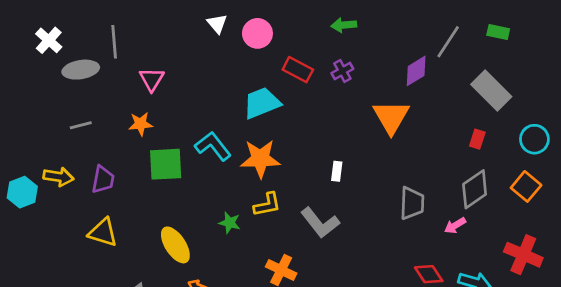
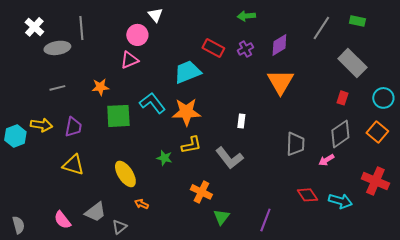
pink circle: (257, 33) -> (137, 35), moved
purple diamond: (416, 71) -> (279, 45), moved
pink triangle: (152, 79) -> (129, 60), moved, turned 36

